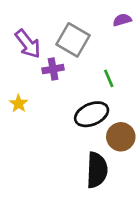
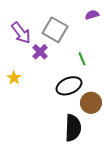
purple cross: (53, 69) -> (40, 52), turned -35

